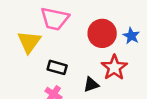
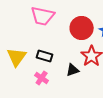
yellow triangle: (29, 42) -> (17, 57), moved

